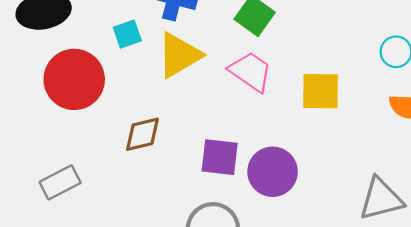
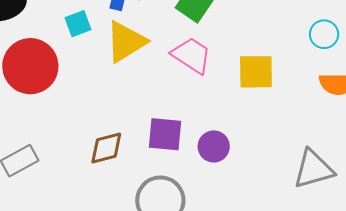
brown diamond: (143, 134) -> (106, 148), moved
purple circle: (273, 172) -> (214, 146), size x0.7

